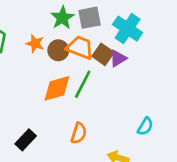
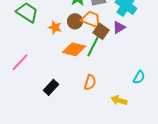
orange star: (35, 43) -> (55, 27), moved
brown square: (103, 54) -> (101, 31), moved
orange diamond: (57, 88) -> (74, 49), turned 30

